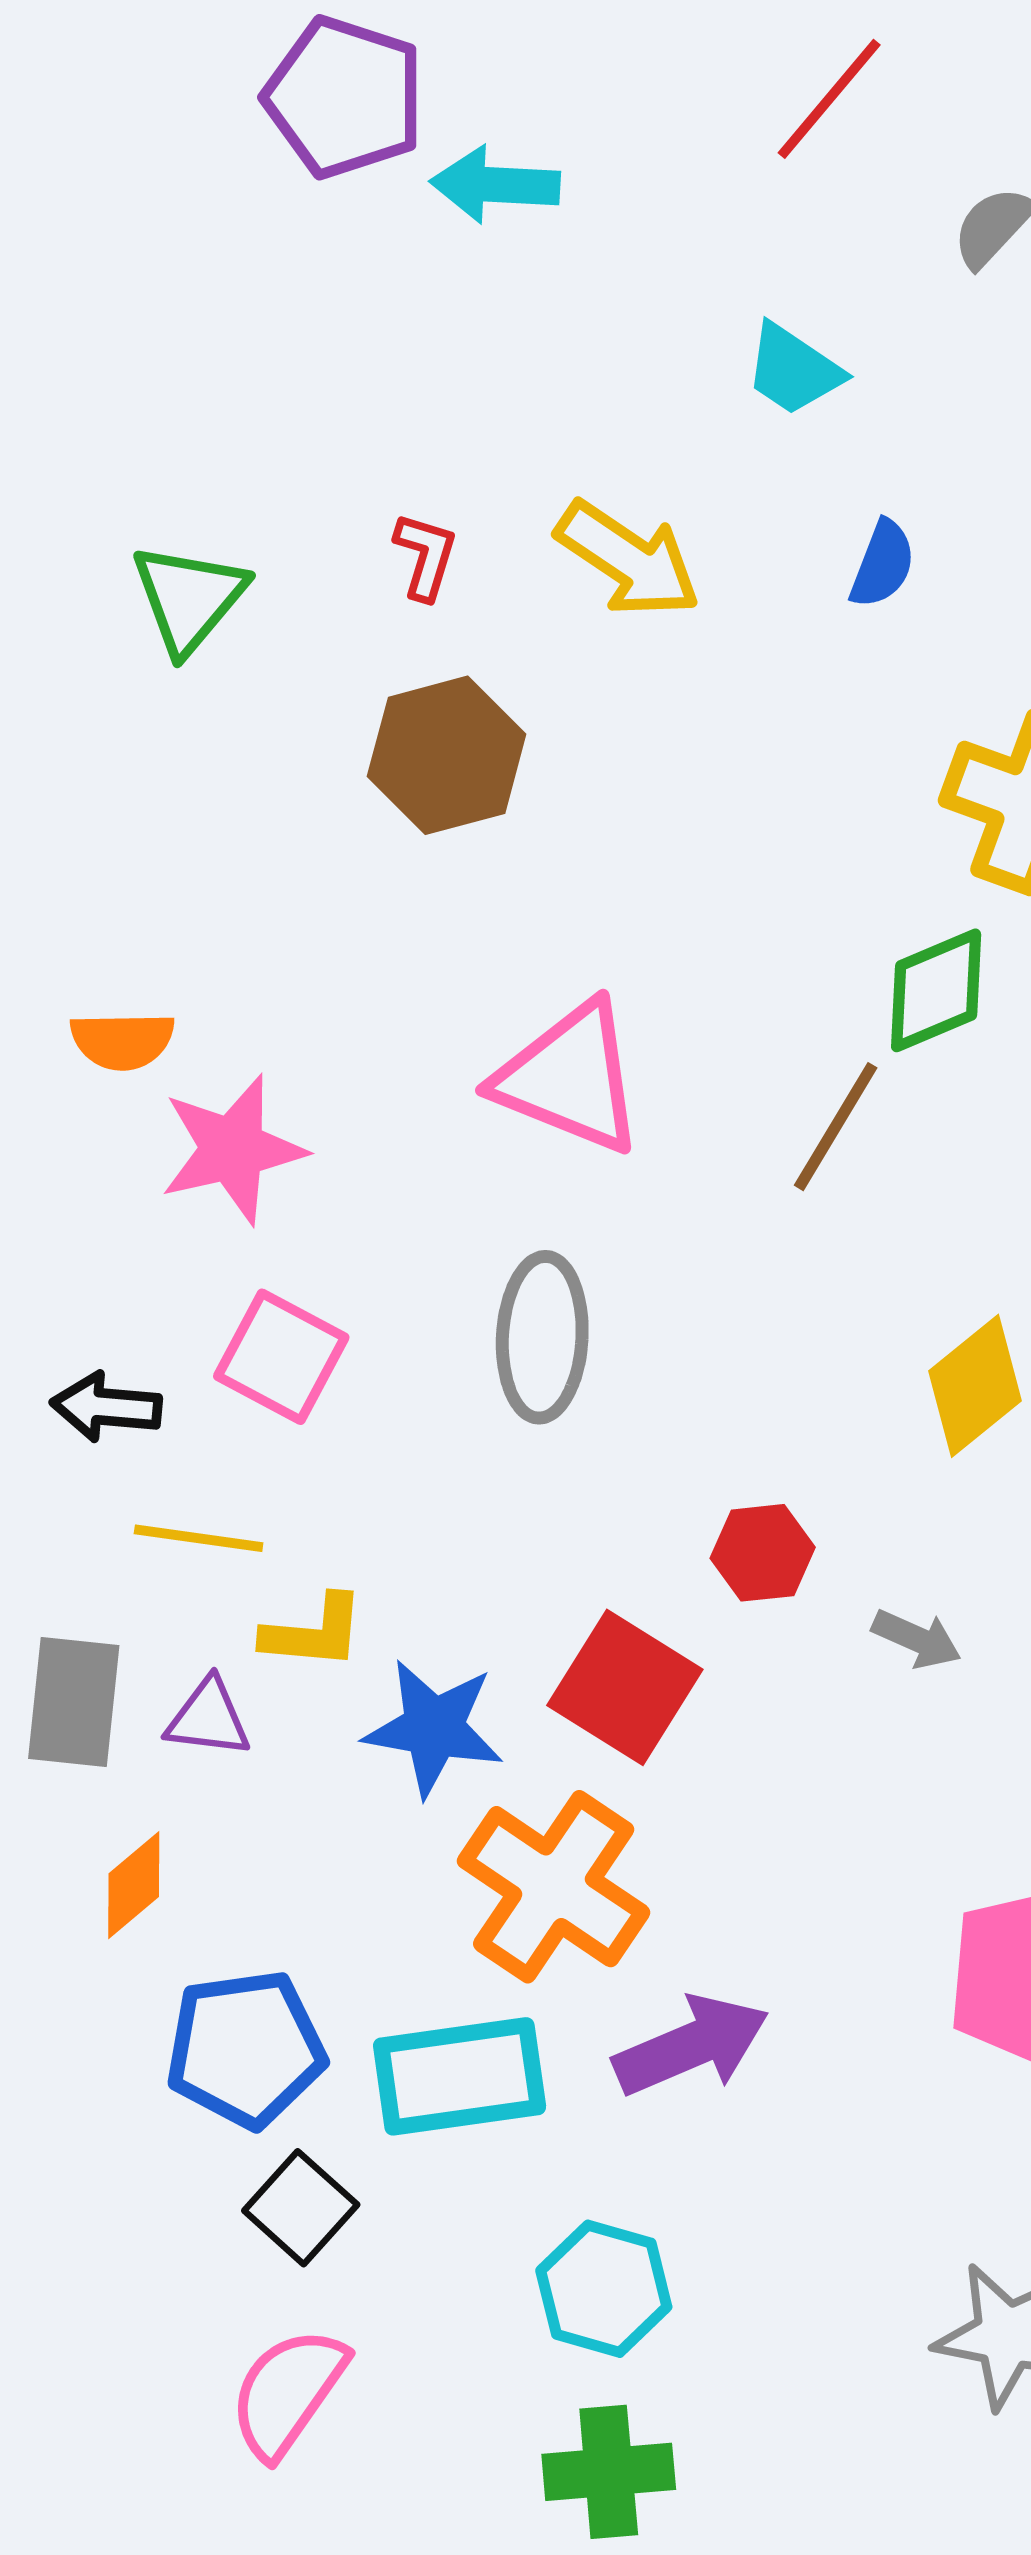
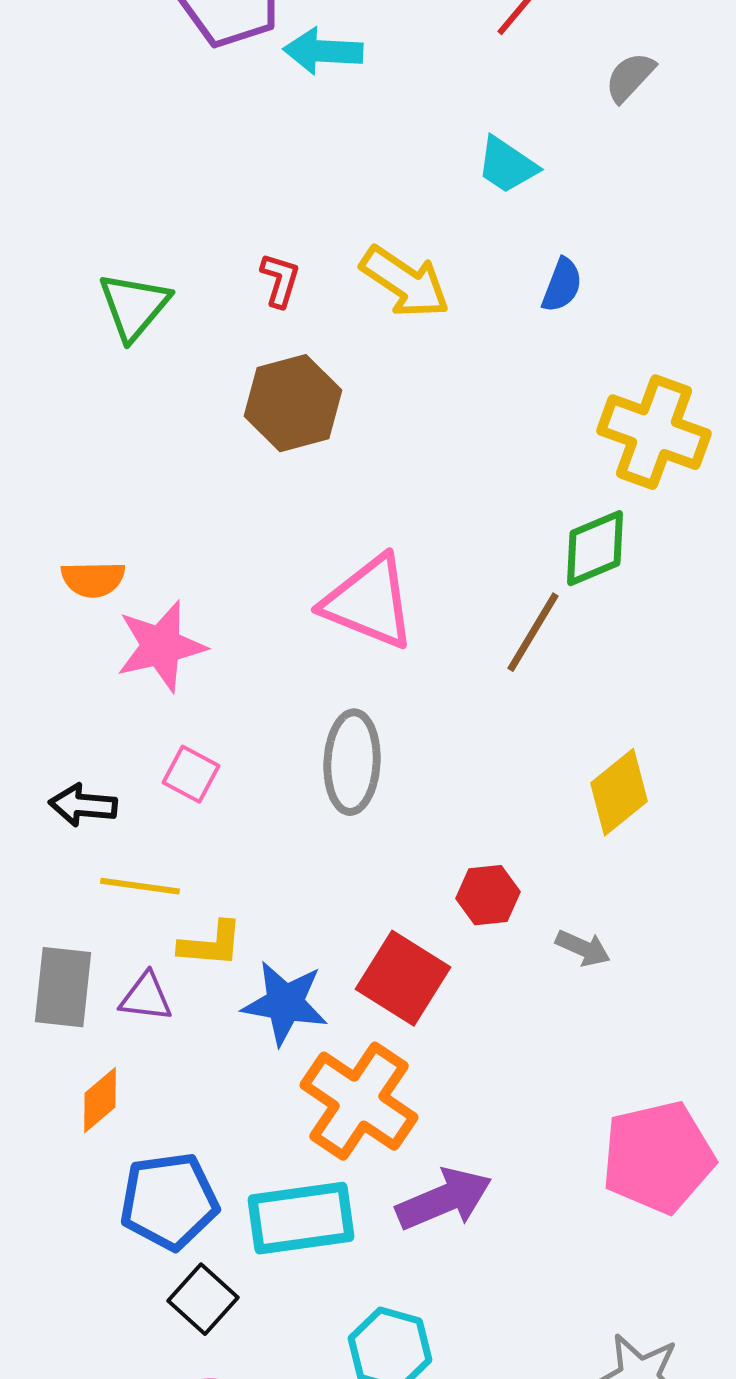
pink square: (281, 1357) -> (191, 774), size x0.7

